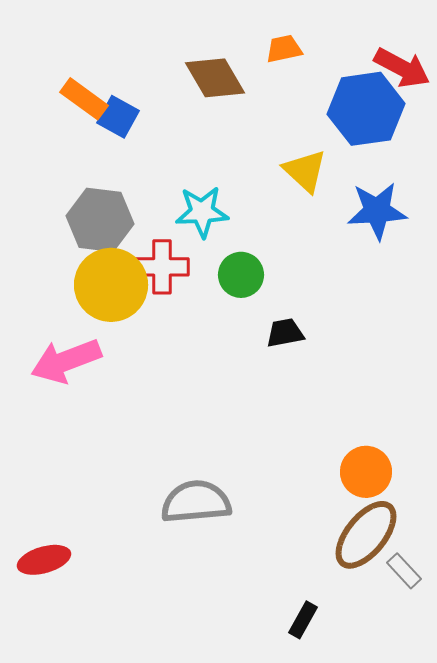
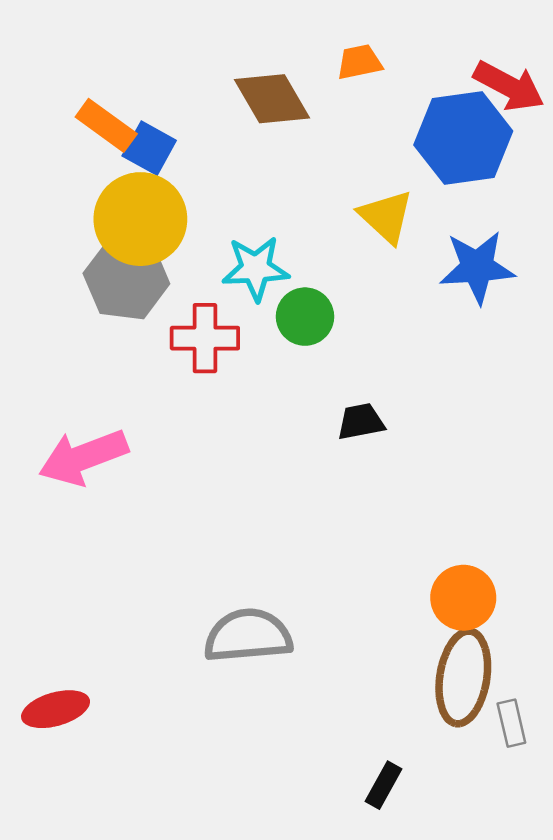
green circle: (241, 275) -> (305, 317), moved
yellow circle: (111, 285) -> (140, 219), moved
brown ellipse: (366, 535) -> (463, 677), turned -30
gray rectangle: (404, 571) -> (511, 723), turned 30

